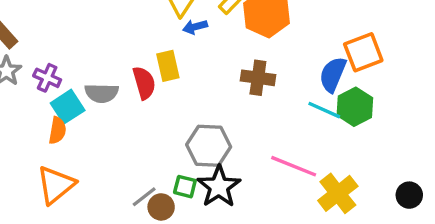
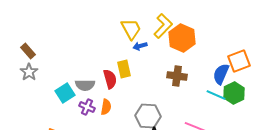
purple cross: (47, 78) -> (87, 107), moved
orange semicircle: (57, 130) -> (106, 107), moved

